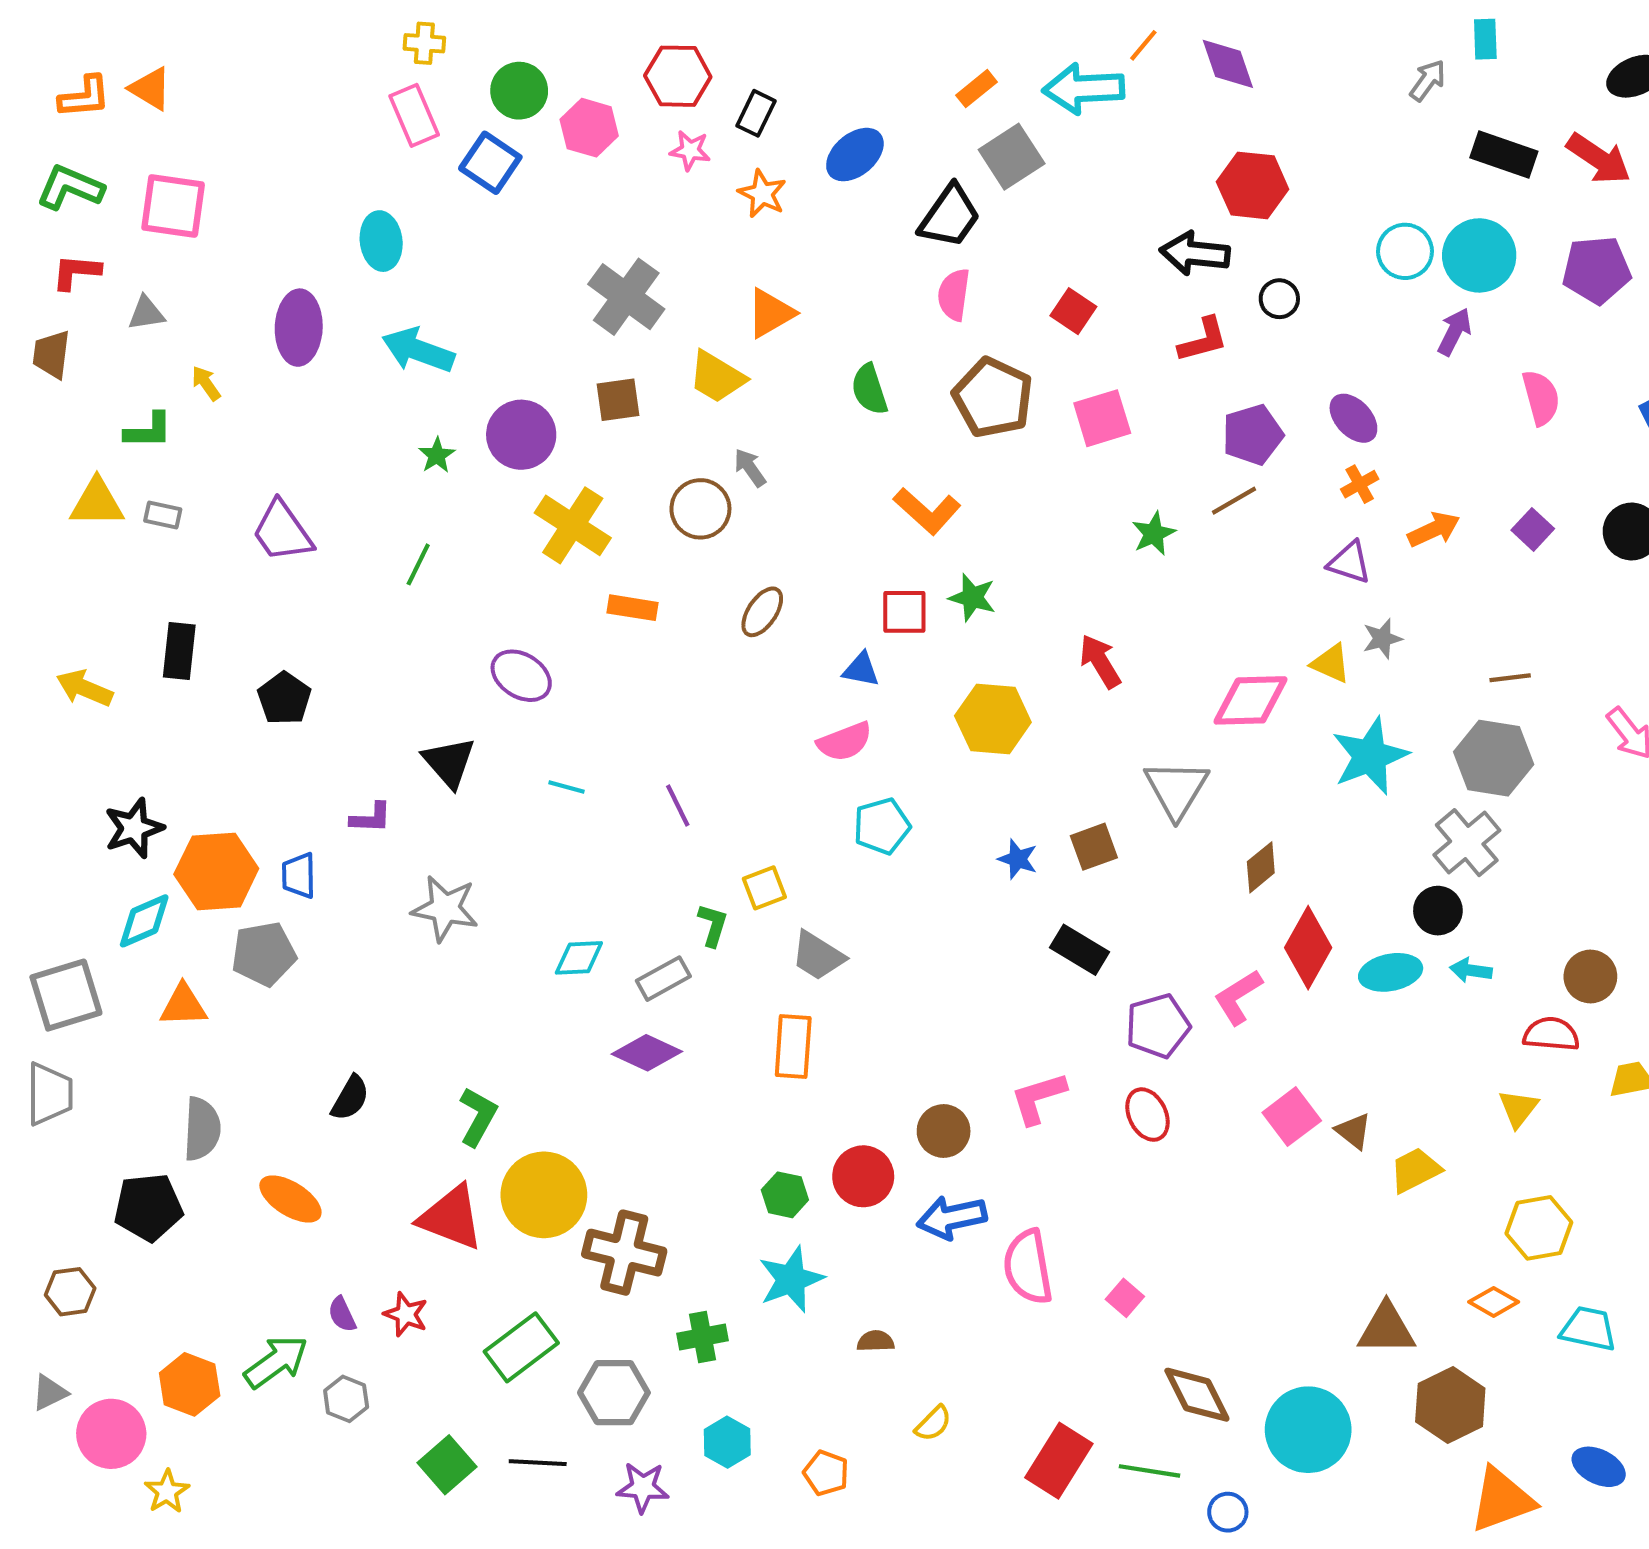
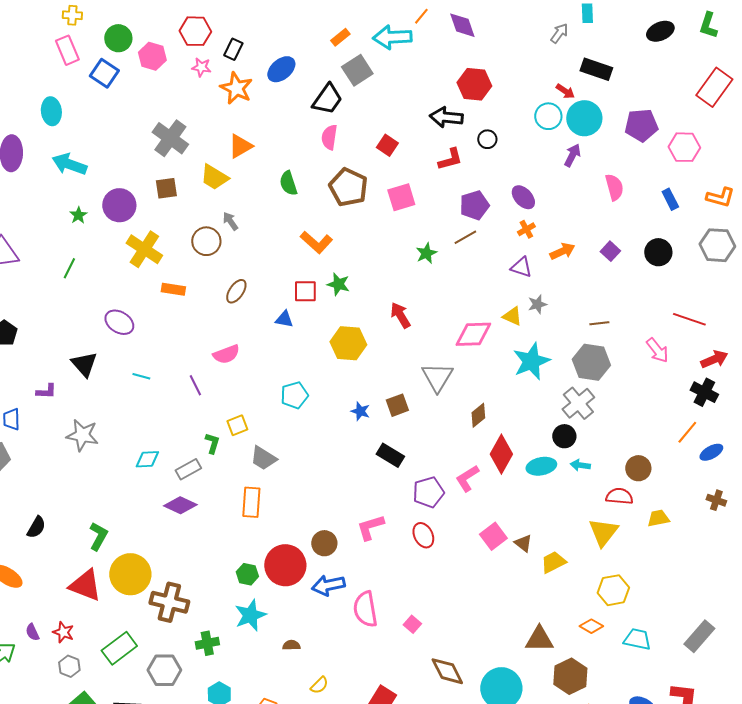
red arrow: (1599, 159) -> (565, 91), moved, size x0.6
orange star: (762, 194) -> (236, 88), size x1.4
pink semicircle: (845, 742) -> (226, 354), moved
yellow triangle: (1518, 1108) -> (603, 532), size x1.5
red circle: (863, 1176) -> (285, 565), size x1.4
gray hexagon: (346, 1399) -> (69, 666), moved

